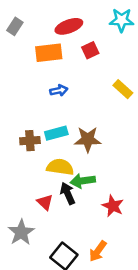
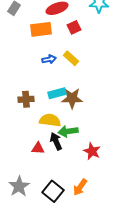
yellow rectangle: (123, 89) -> (71, 58), moved
cyan rectangle: (56, 133) -> (57, 93), moved
red triangle: (45, 202) -> (38, 148), turned -40
gray star: (21, 232) -> (19, 186), moved

